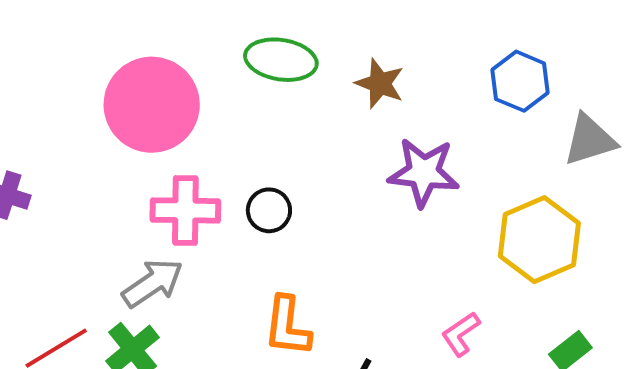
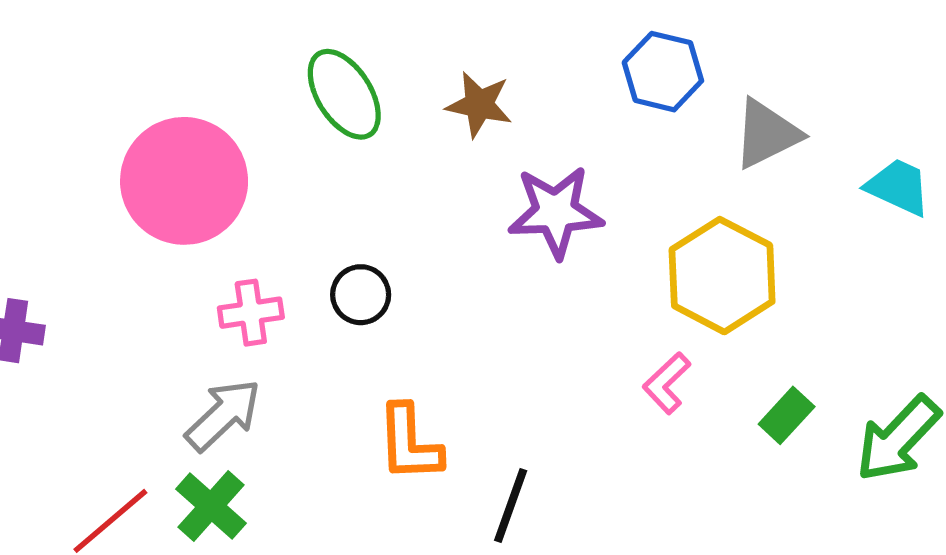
green ellipse: (281, 60) -> (344, 94), turned 58
pink cross: (185, 210) -> (251, 313), size x0.7
pink L-shape: (461, 334) -> (667, 383), moved

